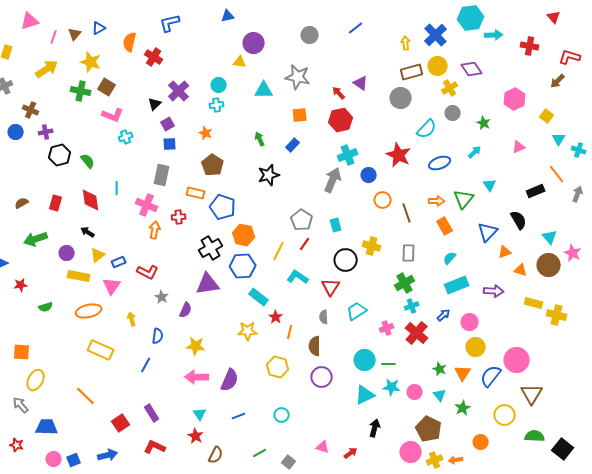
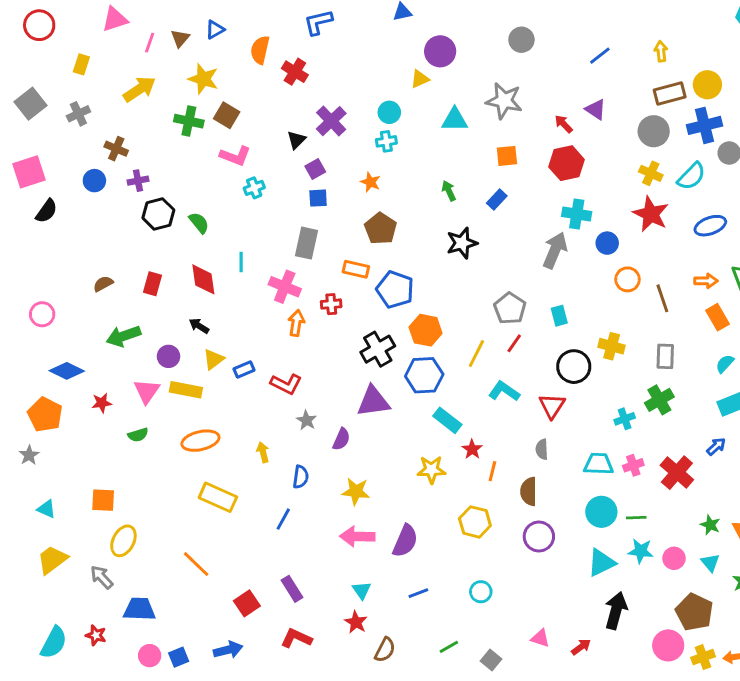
blue line: (356, 28) -> (600, 56), moved
blue cross: (436, 35) -> (705, 125), moved, turned 30
yellow triangle: (240, 62) -> (420, 79), turned -32
yellow cross: (450, 88) -> (651, 173), moved, turned -35
cyan cross: (348, 155) -> (577, 214), turned 30
pink triangle: (112, 286) -> (147, 391), moved
cyan cross: (412, 306) -> (625, 419), moved
cyan trapezoid: (357, 311) -> (598, 464), moved, turned 35
black arrow: (375, 428) -> (616, 611), size x1.4

